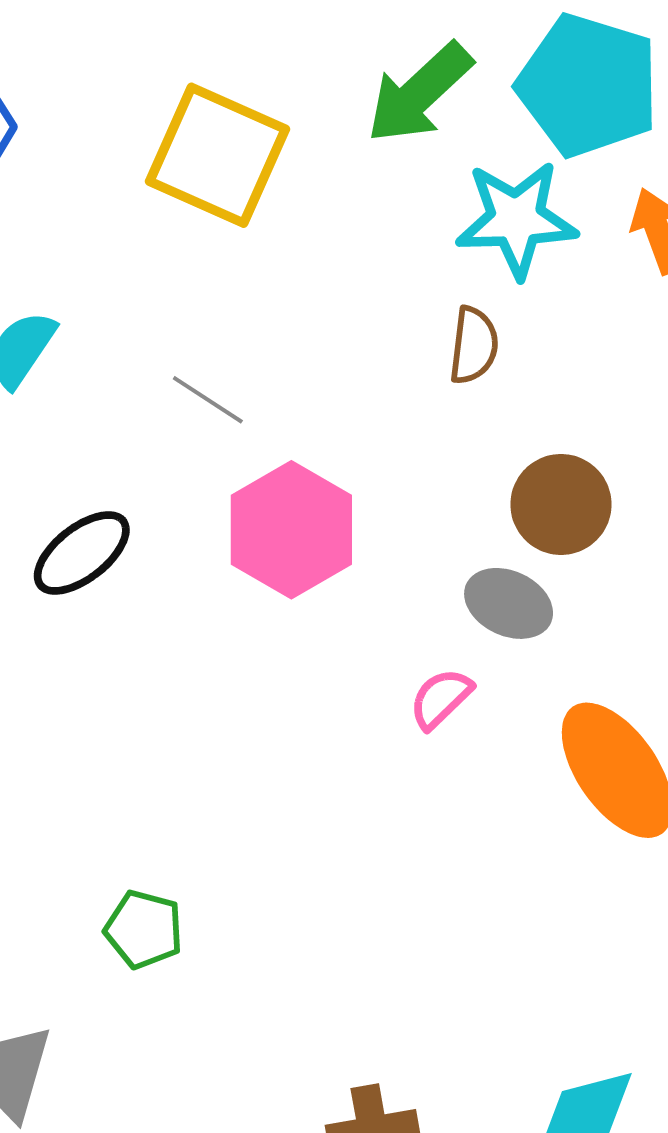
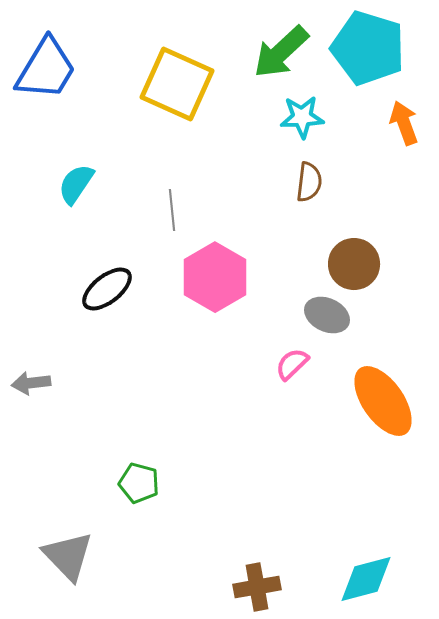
cyan star: (516, 219) -> (302, 117), moved, size x0.7
gray line: (208, 400) -> (172, 210), turned 51

